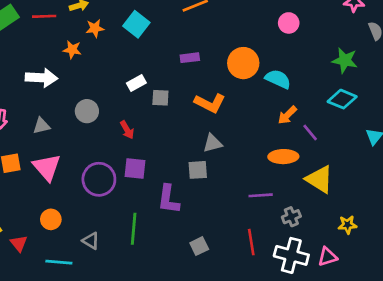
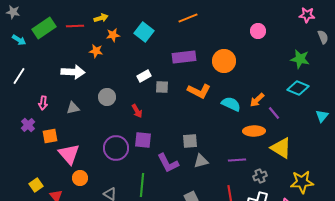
purple rectangle: (190, 58) -> (184, 57), size x1.6
cyan semicircle: (278, 79) -> (231, 104), moved
gray triangle: (213, 143) -> (201, 161), moved
pink triangle: (47, 167) -> (69, 154), moved
purple L-shape: (168, 199) -> (168, 163), turned -35
yellow star: (347, 225) -> (302, 182), size x1.6

